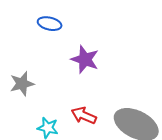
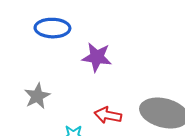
blue ellipse: (50, 24) -> (52, 28), size x1.4

